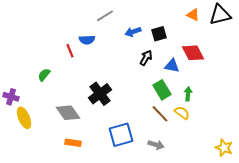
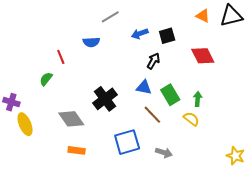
red line: (70, 51) -> (61, 57), moved
blue triangle: (172, 66) -> (144, 87), moved
brown line: (160, 114) -> (152, 115), moved

